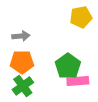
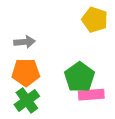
yellow pentagon: (81, 17) -> (95, 20), turned 30

